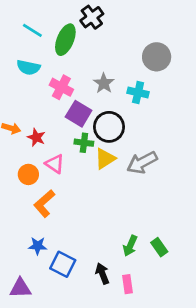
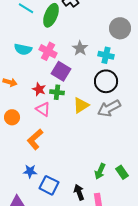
cyan semicircle: (28, 67) -> (23, 49), moved
black circle: (109, 127) -> (106, 81), moved
red star: (36, 137) -> (39, 89), moved
green cross: (84, 143) -> (57, 92), moved
orange circle: (28, 174) -> (12, 117), moved

